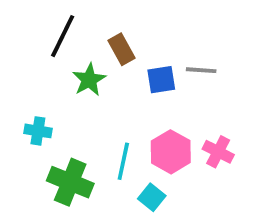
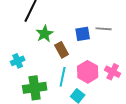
brown rectangle: (121, 49) -> (62, 50), moved
cyan cross: (38, 131) -> (18, 61), turned -32
green cross: (70, 182) -> (35, 88), turned -30

